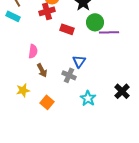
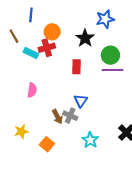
cyan rectangle: (13, 16) -> (31, 53), moved
green circle: (95, 22) -> (110, 55), moved
red rectangle: (67, 29) -> (77, 67), moved, turned 72
brown arrow: (42, 70) -> (57, 117), moved

